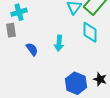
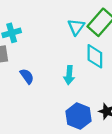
cyan arrow: (59, 43) -> (69, 75), moved

